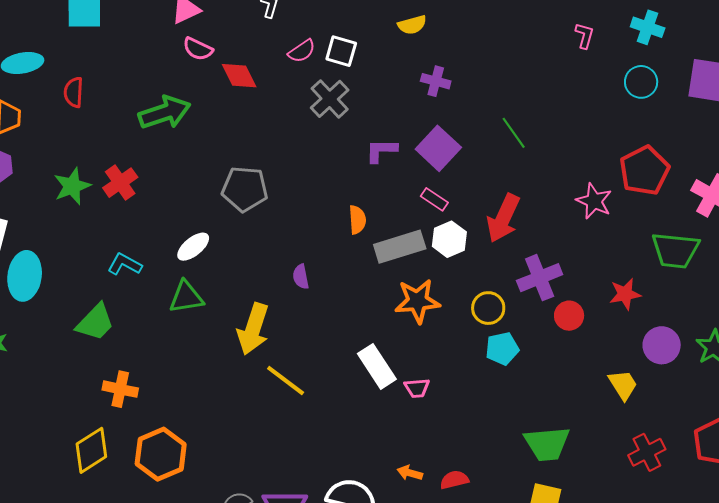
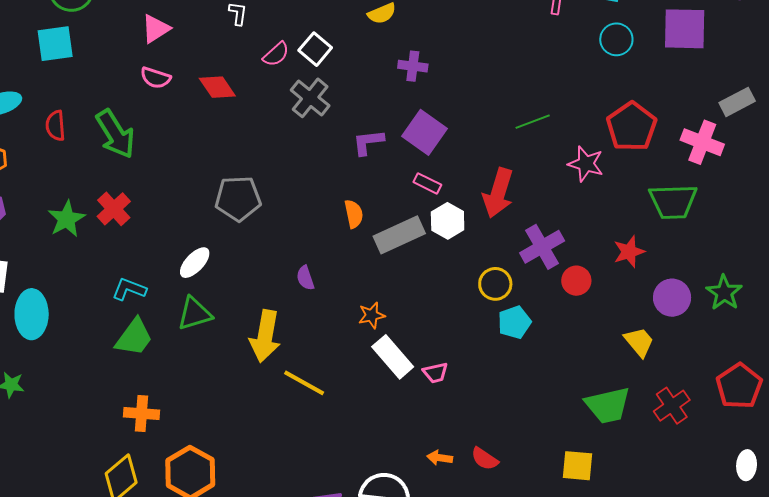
pink semicircle: (198, 49) -> (156, 78), moved
white square: (341, 51) -> (315, 49), turned 32
green arrow: (165, 113) -> (115, 134), moved, turned 84
green line: (514, 133) -> (533, 122), moved, turned -68
orange star: (417, 301) -> (372, 315), moved, size x0.6
green trapezoid: (95, 322) -> (134, 337), moved
green trapezoid: (547, 444) -> (608, 405), moved
red semicircle: (454, 480) -> (485, 459), turned -124

